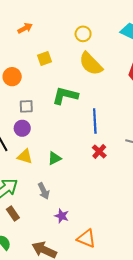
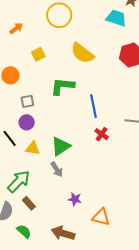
yellow circle: (83, 34) -> (59, 15), moved, size x1.6
green triangle: (54, 158) -> (61, 146), size x1.5
gray arrow: (44, 191) -> (57, 169), moved

